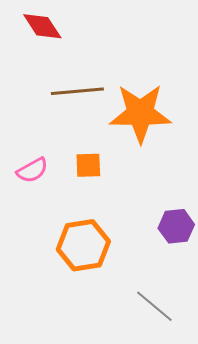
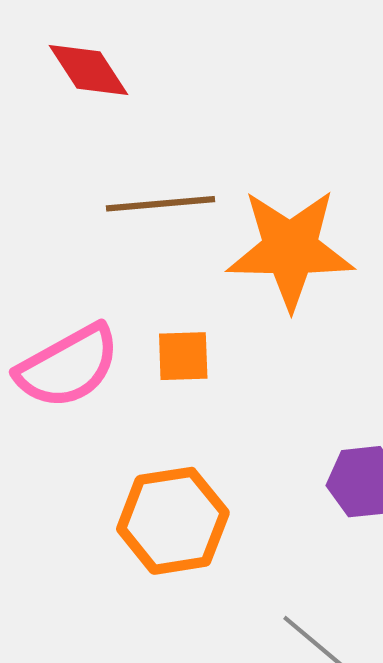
pink semicircle: (32, 170) -> (68, 366), size x1.6

